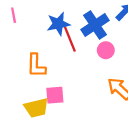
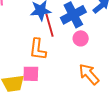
orange L-shape: (36, 66) -> (38, 49), moved

